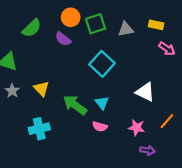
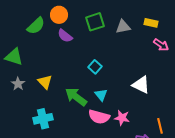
orange circle: (71, 17) -> (59, 15), moved
cyan square: (102, 64) -> (95, 67), moved, size x0.6
orange line: (167, 121) -> (160, 126), moved, turned -56
pink semicircle: (100, 127) -> (99, 117), size x1.5
pink star: (137, 128) -> (122, 118), moved

